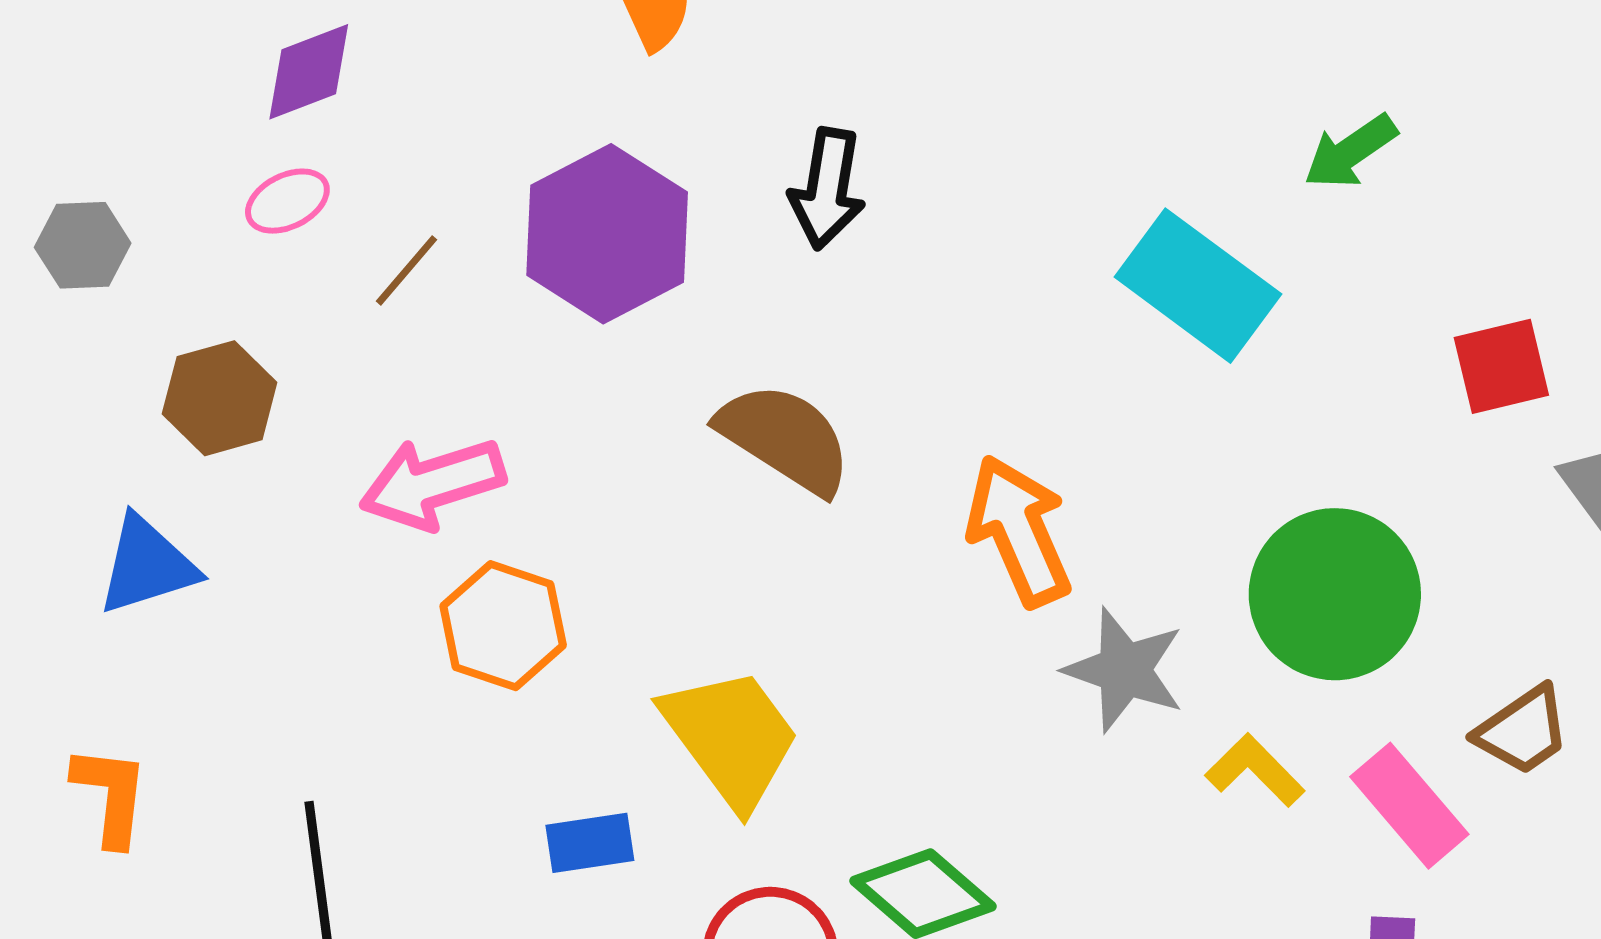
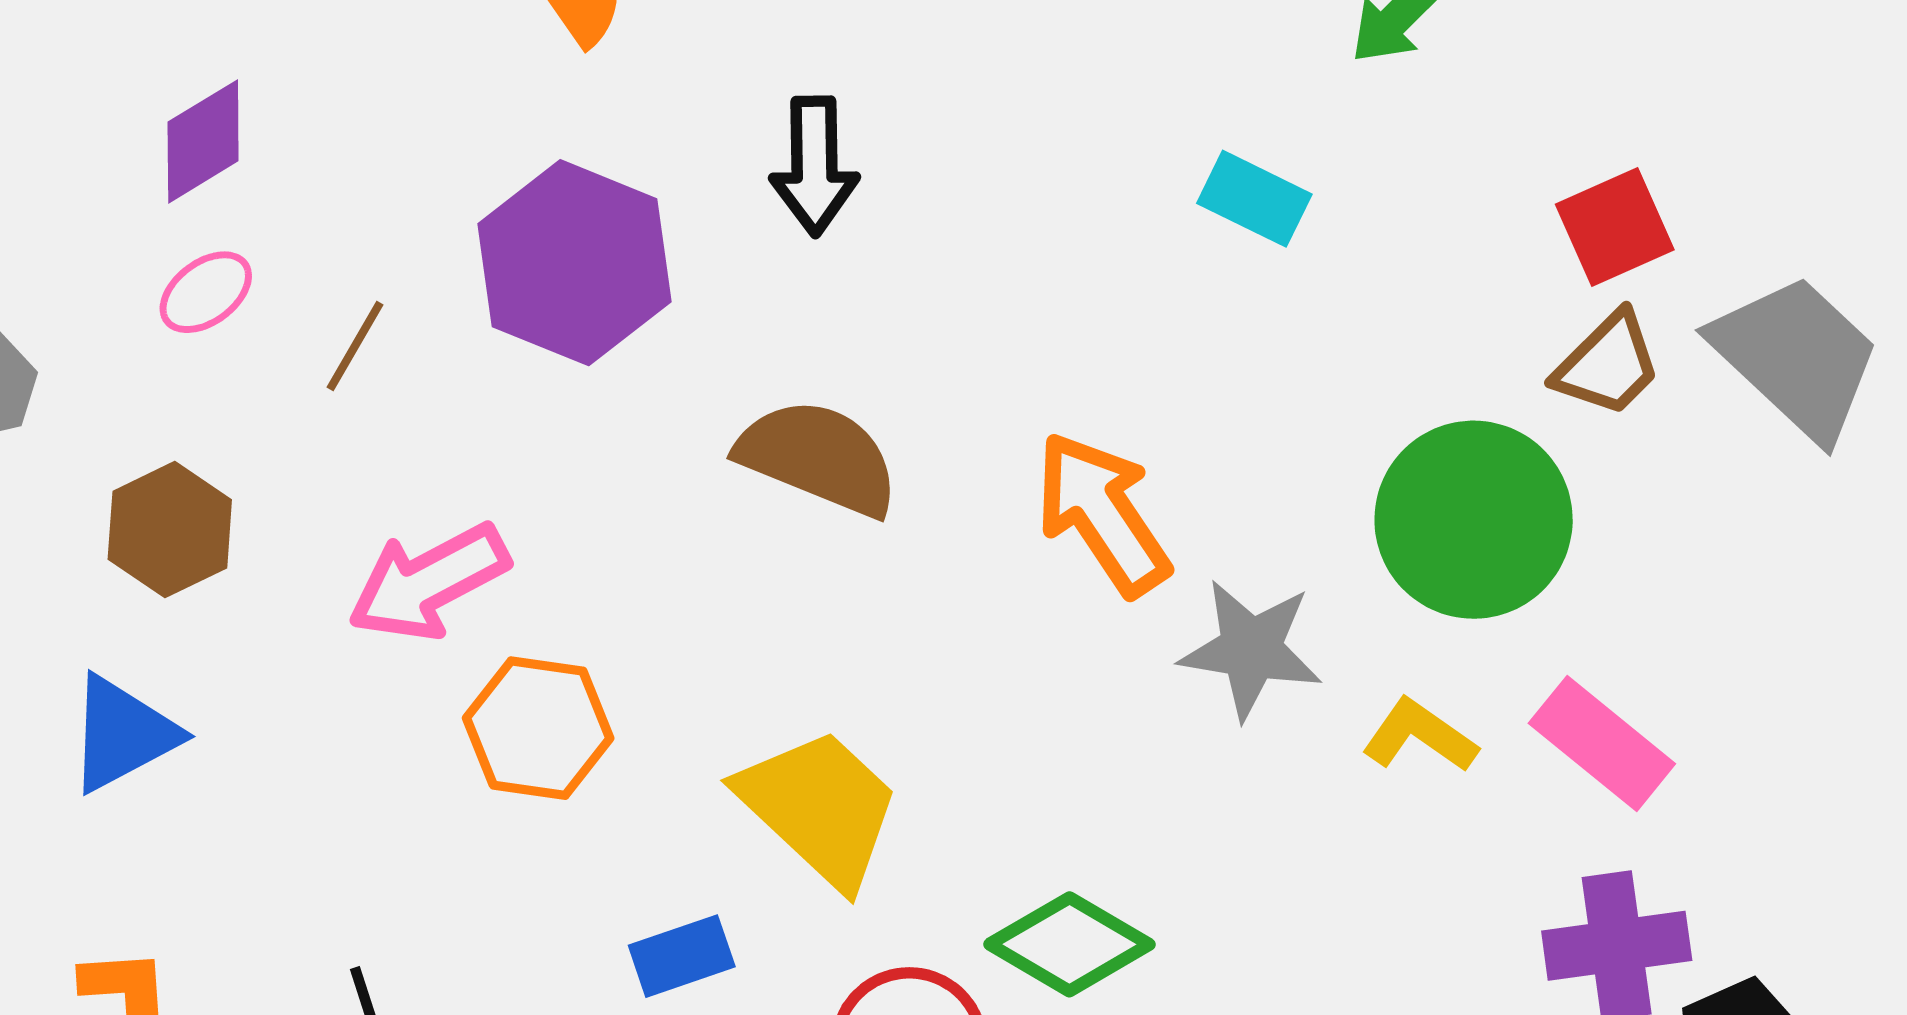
cyan rectangle: (1198, 286) -> (1254, 199), size x0.6
brown trapezoid: (1523, 730) -> (1608, 364), moved

